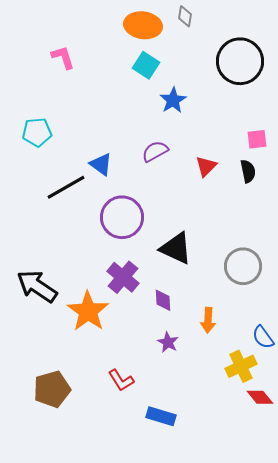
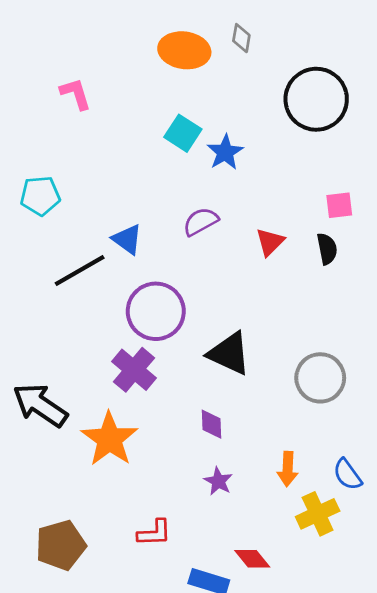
cyan square: (146, 65) -> (183, 133), moved
purple cross: (123, 277) -> (134, 370), moved
orange arrow: (208, 320) -> (288, 469), moved
red L-shape: (121, 380) -> (154, 533), turned -60
red diamond: (260, 397) -> (252, 559), moved

